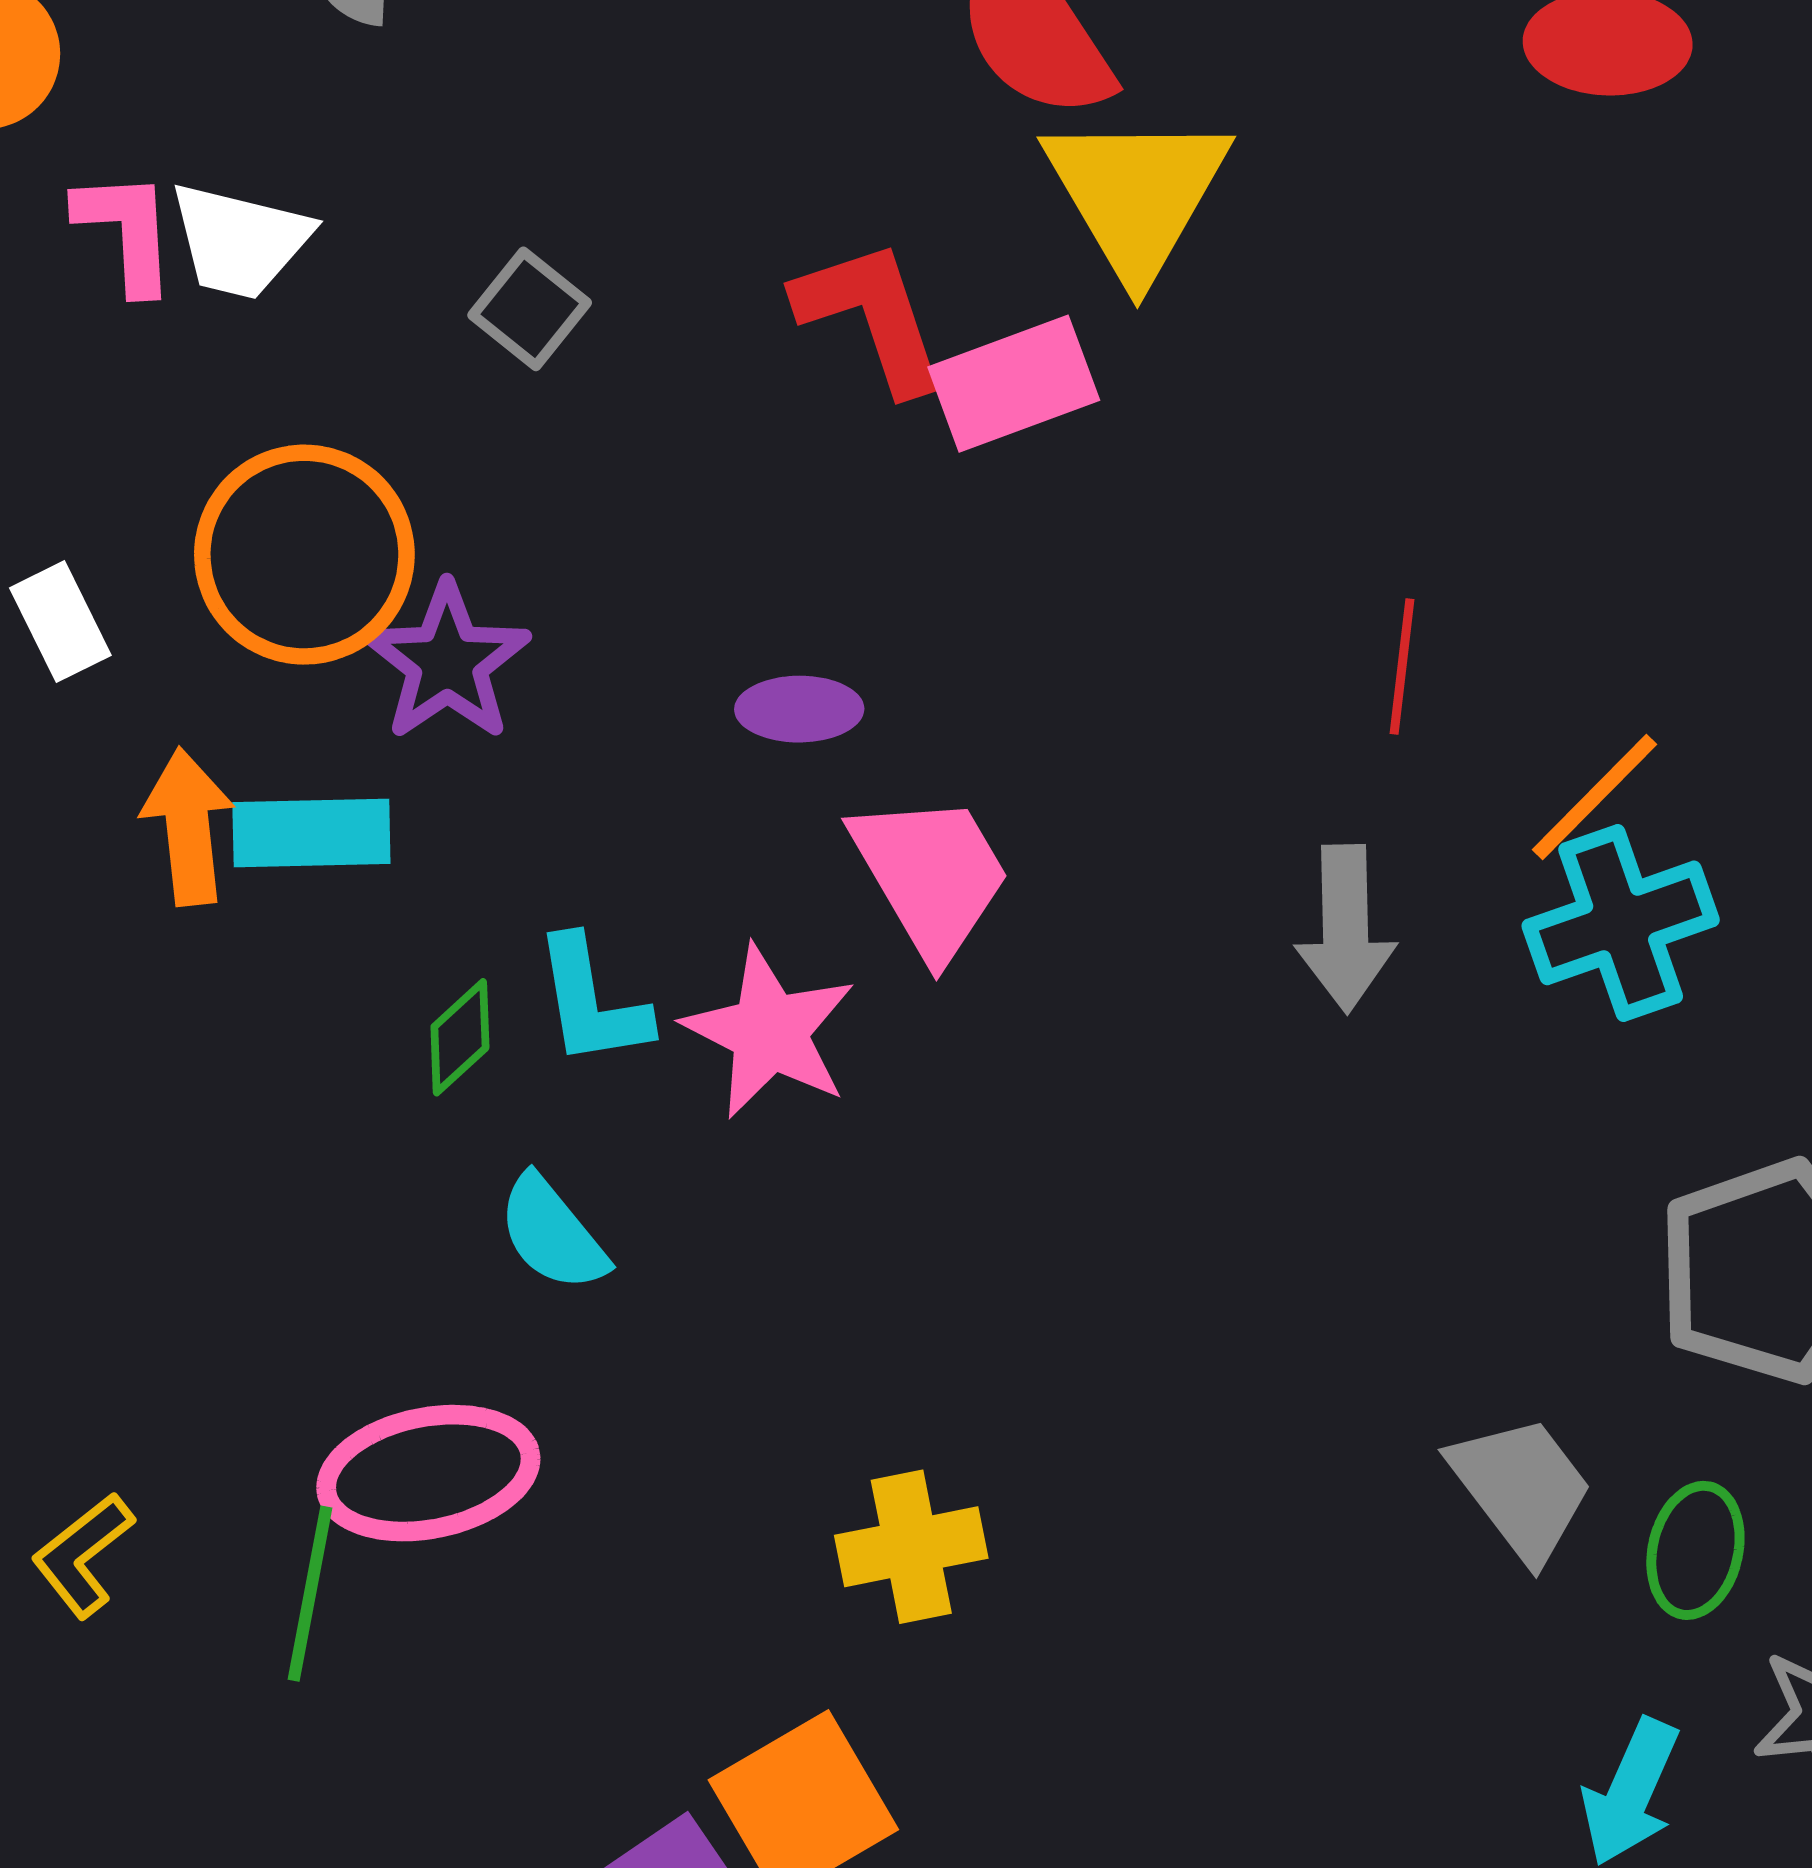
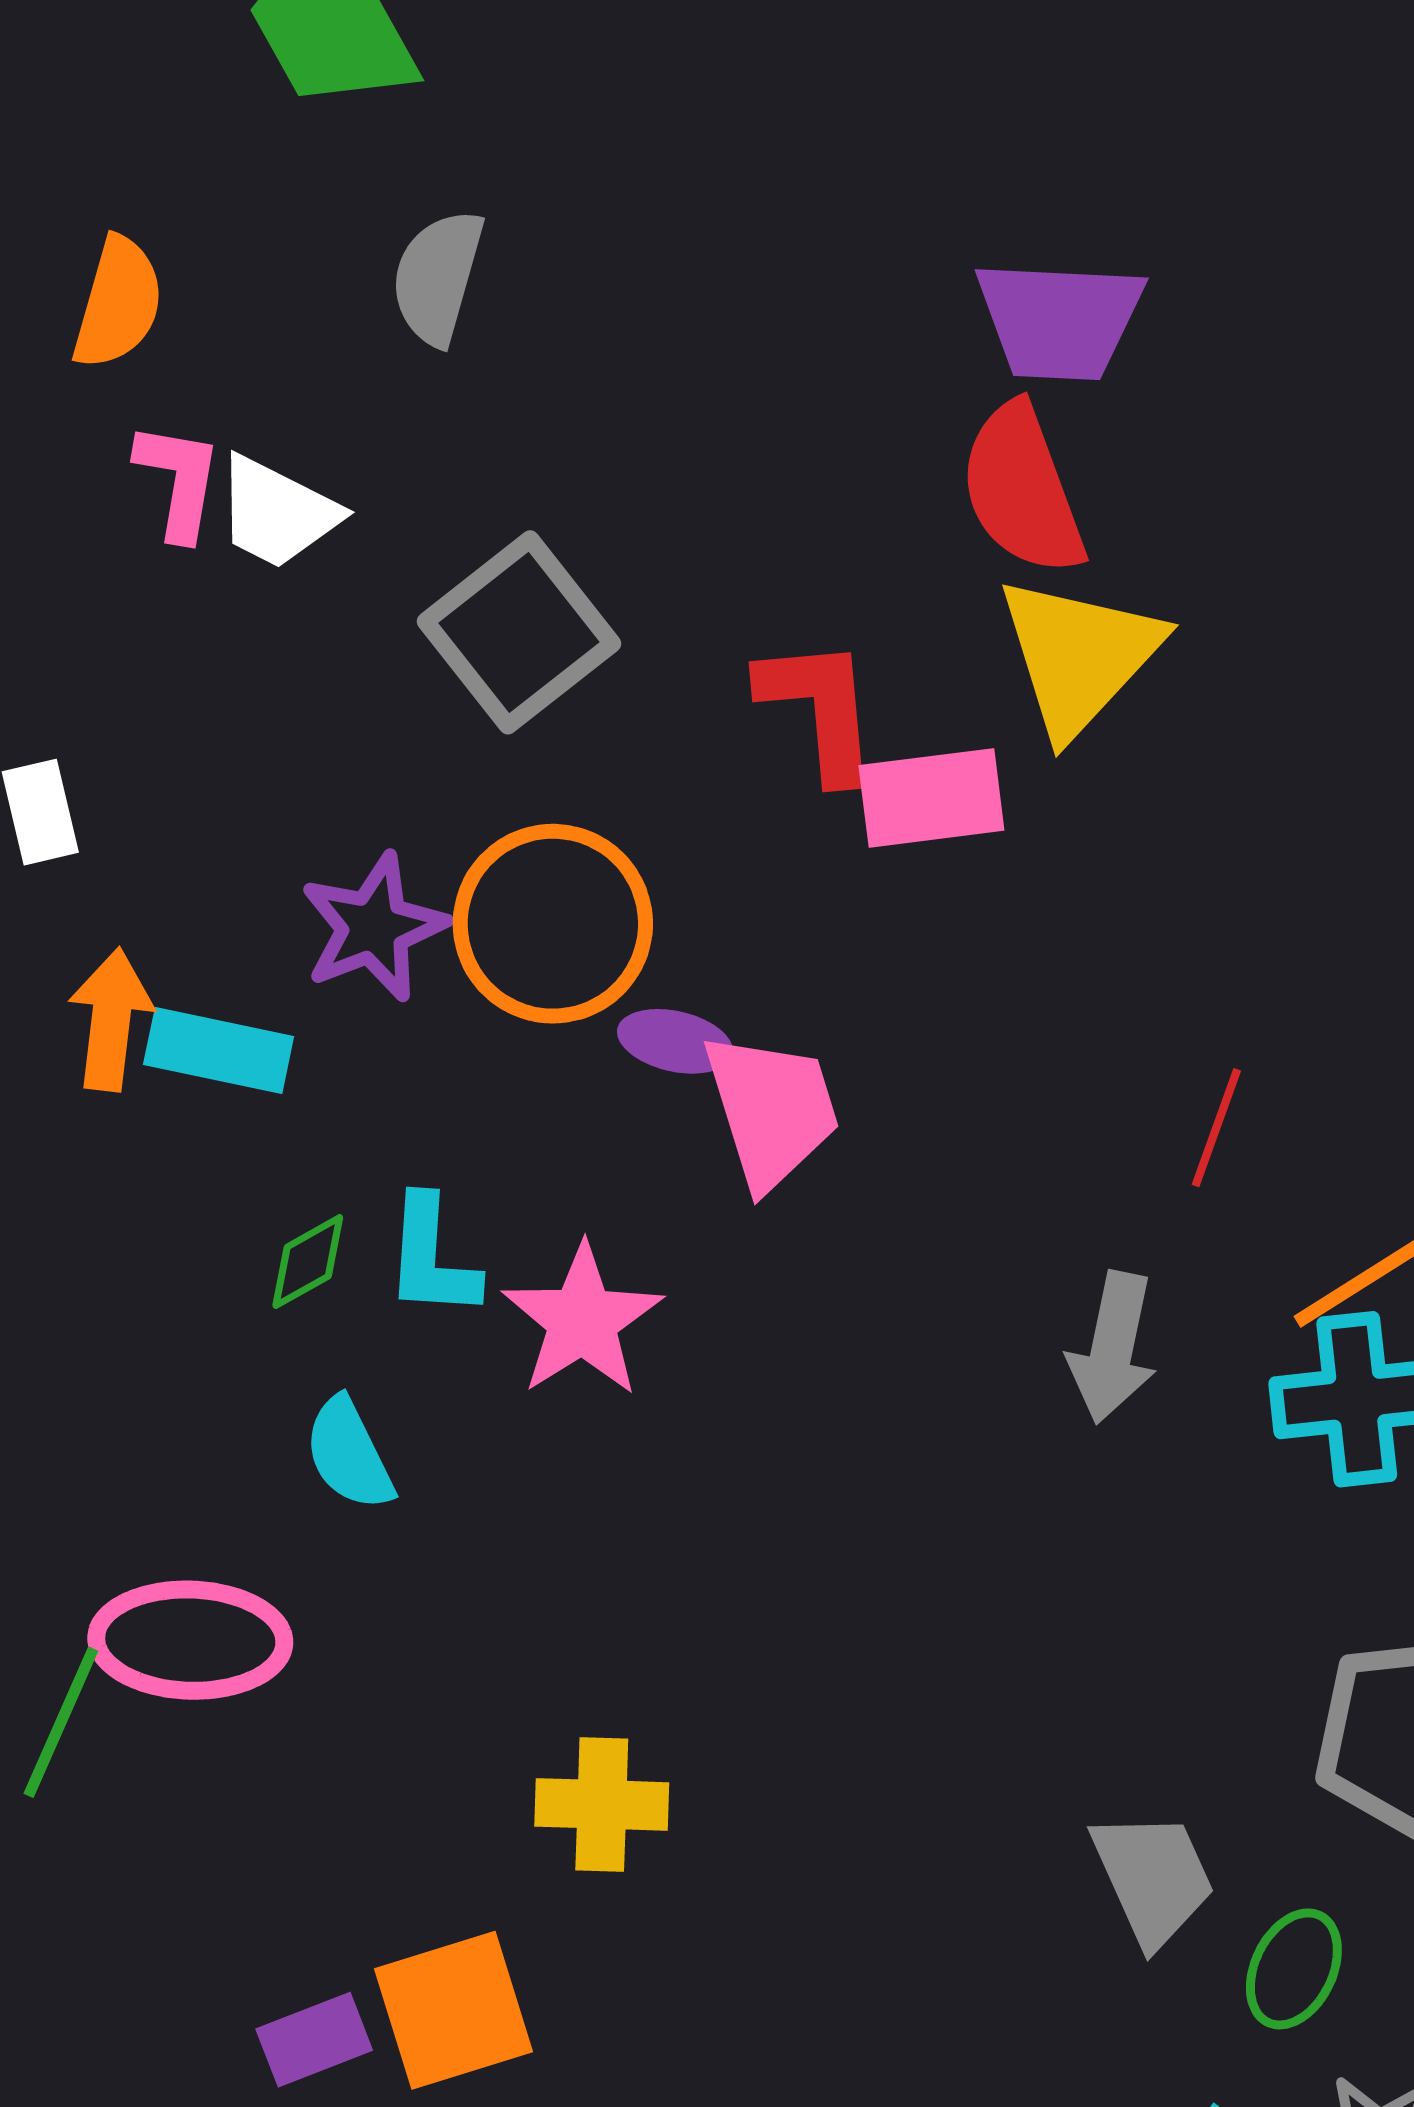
gray square: (530, 309) -> (519, 632), size x1.8
orange circle: (304, 555) -> (553, 924), moved
pink trapezoid: (931, 875) -> (772, 1110), moved

